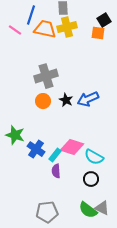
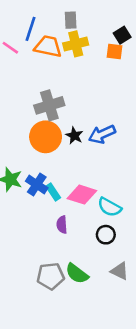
orange circle: (43, 101) -> (46, 137), size x1.6
blue cross: (36, 149) -> (37, 184), moved
cyan rectangle: (55, 155) -> (53, 192), moved, turned -72
green semicircle: (88, 210) -> (77, 274), moved

